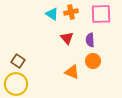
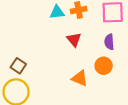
cyan triangle: (52, 14) -> (57, 12), turned -40
purple semicircle: (90, 40) -> (109, 42), moved

